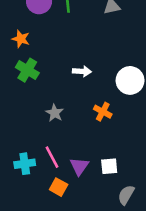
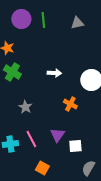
gray star: (55, 113) -> (25, 107), moved
purple triangle: (79, 166) -> (57, 135), moved
orange square: (59, 187) -> (42, 168), moved

